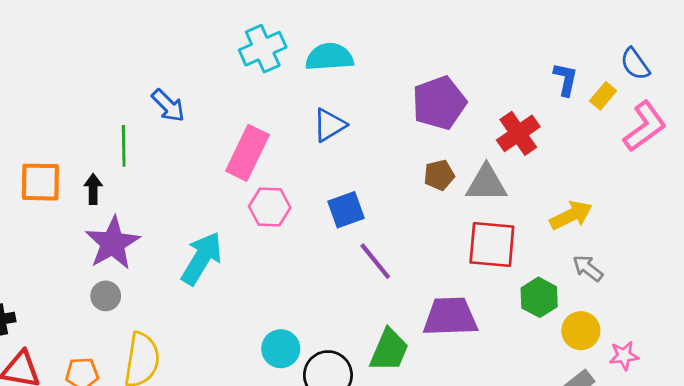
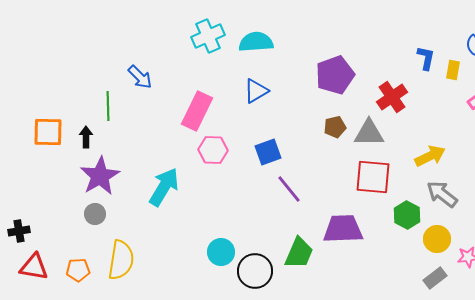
yellow rectangle: (603, 96) -> (453, 70), turned -30
gray arrow: (588, 268) -> (442, 194), size x1.4

